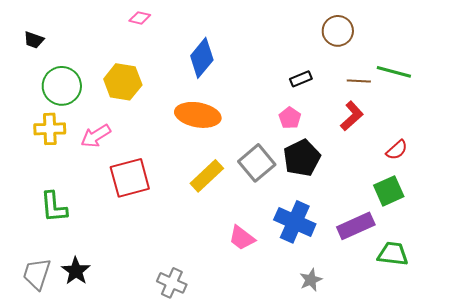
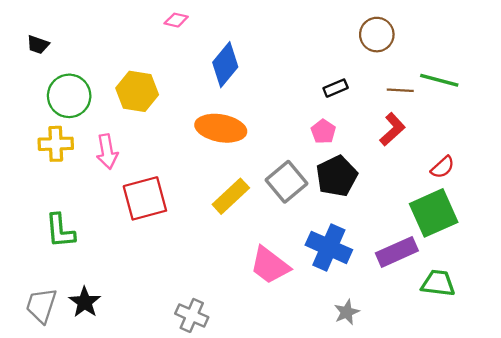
pink diamond: (140, 18) -> (176, 20), moved
pink arrow: (96, 136) -> (107, 152), turned -68
green square: (389, 191) -> (434, 213), size x1.4
pink trapezoid: (242, 238) -> (270, 265), size x1.4

